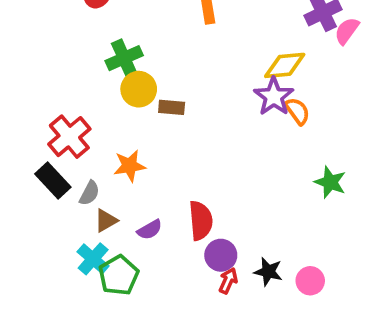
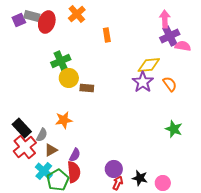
pink semicircle: (347, 31) -> (183, 46), turned 63
orange semicircle: (297, 111) -> (170, 84), moved
red cross: (69, 137) -> (25, 147), moved
red semicircle: (201, 221) -> (74, 172), moved
purple semicircle: (150, 230) -> (75, 155), turned -32

